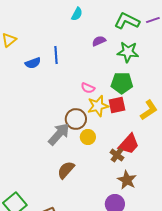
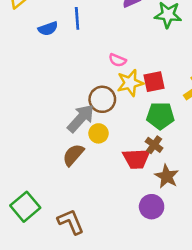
green pentagon: (122, 83) -> (160, 116), moved
yellow circle: (88, 137) -> (99, 133), moved
red trapezoid: (129, 144) -> (136, 159), moved, turned 45
brown semicircle: (66, 170) -> (73, 155), moved

